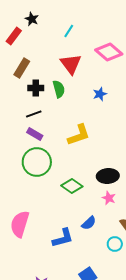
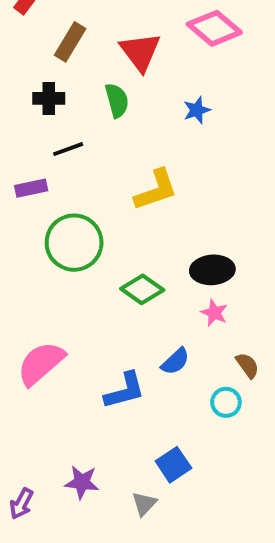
brown rectangle: (22, 68) -> (70, 42), moved
black cross: (36, 88) -> (49, 98), moved
purple rectangle: (35, 134) -> (31, 188), moved, turned -42
pink semicircle: (20, 224) -> (41, 363), turned 32

